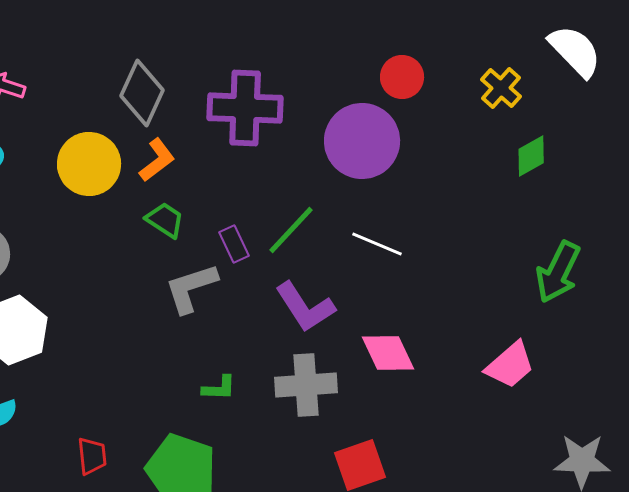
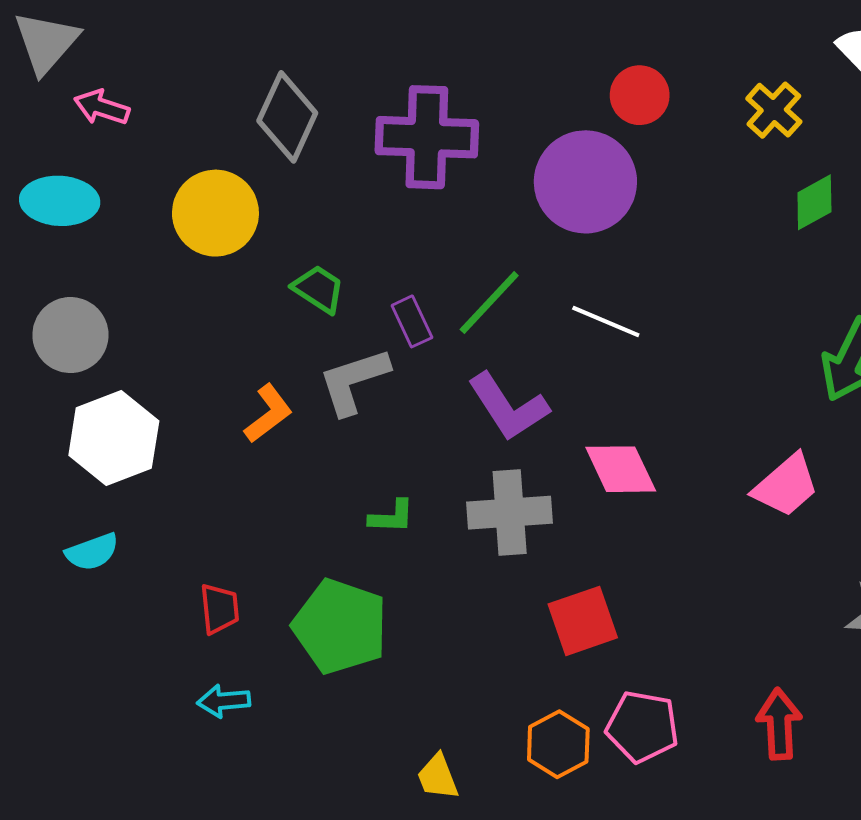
orange L-shape: (157, 160) -> (268, 414), moved

